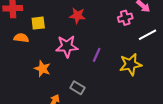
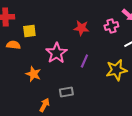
red star: (77, 16) -> (81, 28), moved
pink star: (67, 46) -> (56, 53), turned -30
gray rectangle: (77, 88) -> (66, 92), turned -40

